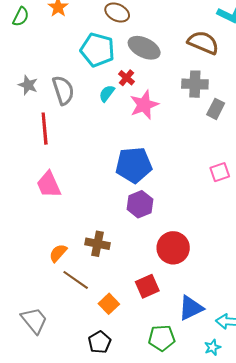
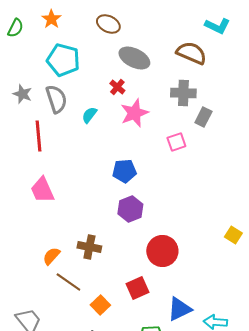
cyan pentagon: (97, 50) -> (63, 60), moved
cyan semicircle: (107, 93) -> (89, 115), moved
blue pentagon: (134, 165) -> (124, 171), size x0.7
pink square: (220, 172) -> (176, 142), moved

